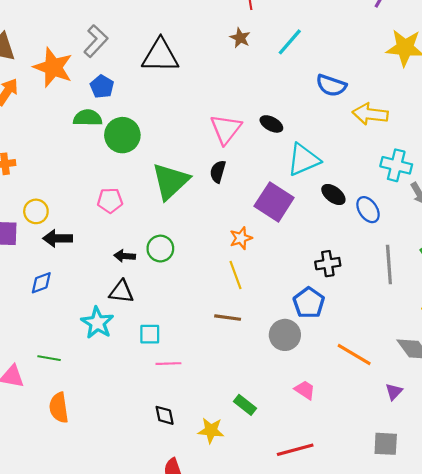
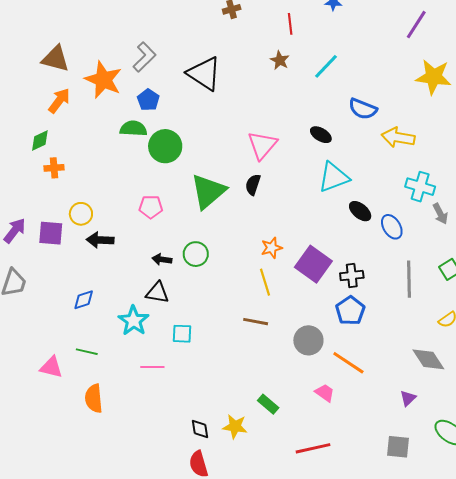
black triangle: (160, 56) -> (204, 74), turned 30
black ellipse: (271, 124) -> (321, 135), moved
purple square: (274, 202) -> (313, 264), moved
blue diamond: (41, 283) -> (84, 300), moved
blue pentagon: (309, 303) -> (350, 311), moved
orange line: (354, 354) -> (348, 363), moved
pink line: (168, 364) -> (152, 367), moved
black diamond: (165, 415) -> (200, 429), moved

